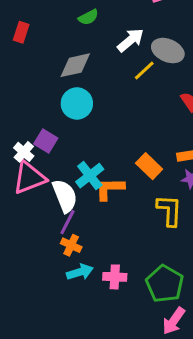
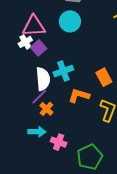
purple square: (46, 141) -> (39, 48), moved
pink triangle: (29, 178) -> (34, 26), moved
orange L-shape: (110, 189) -> (79, 96), moved
orange cross: (71, 245) -> (46, 109), moved

